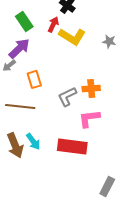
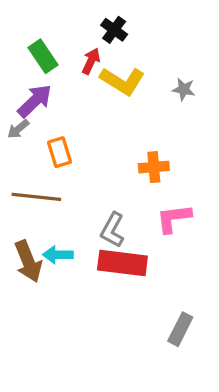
gray L-shape: (67, 96) -> (112, 230), moved, turned -35
pink L-shape: (89, 118) -> (174, 218), moved
cyan arrow: (33, 141) -> (58, 255), turned 126

